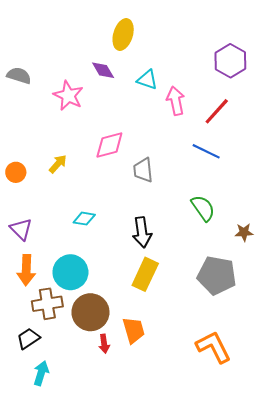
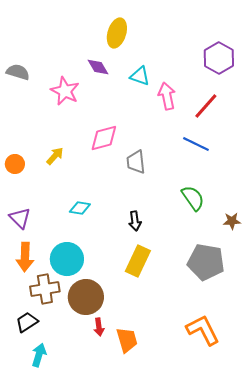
black arrow: (142, 232) -> (135, 221), size x0.7
orange trapezoid: (134, 330) -> (127, 340), moved

